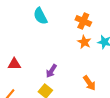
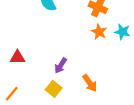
orange arrow: (89, 83) -> (90, 83), moved

